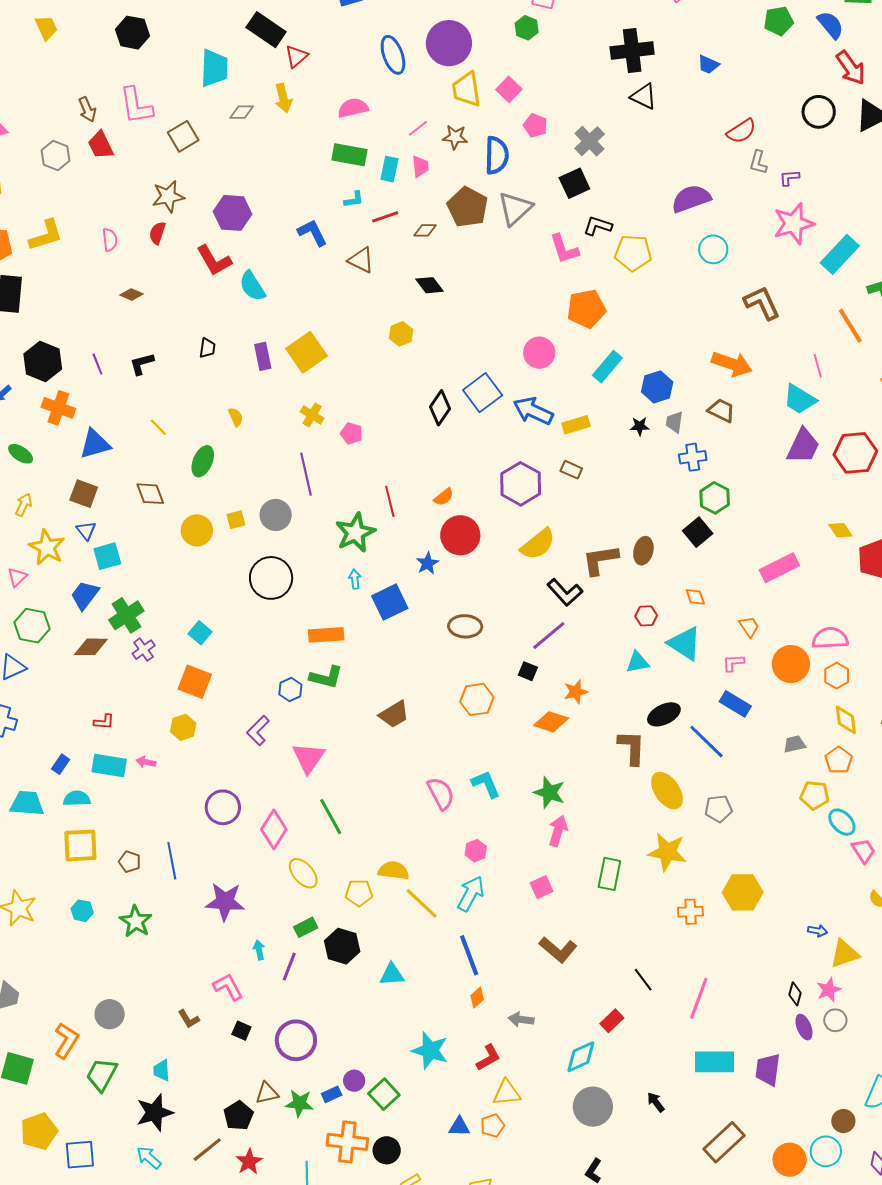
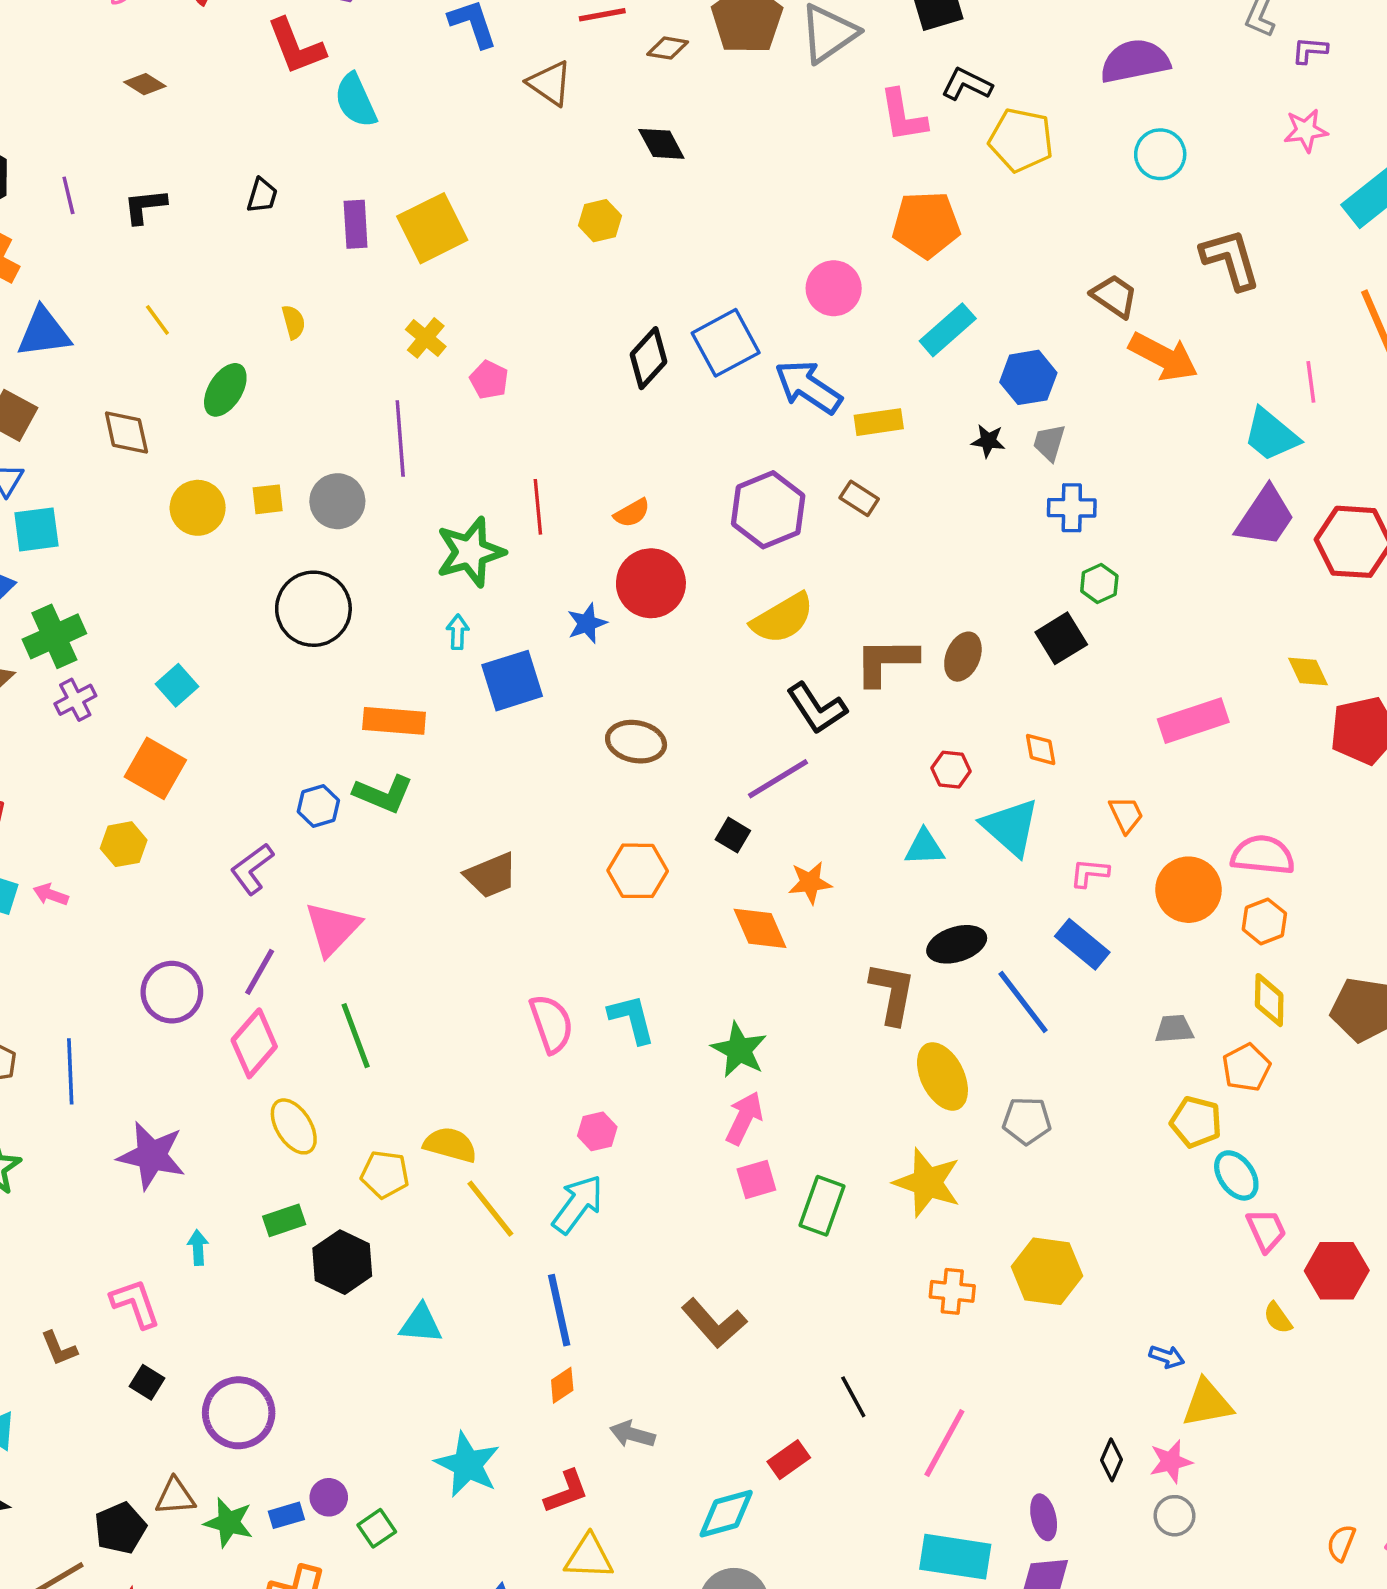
pink star: (794, 224) -> (1306, 130), size x0.6
brown trapezoid: (721, 410) -> (1114, 296), moved
green hexagon: (715, 498) -> (1099, 584), size x0.7
orange diamond: (551, 722) -> (760, 928), turned 40
pink square: (542, 887) -> (756, 1179), moved
purple line: (289, 967) -> (260, 972), moved
purple ellipse: (804, 1027) -> (1044, 1517), moved
green square: (384, 1094) -> (377, 1528), size x0.7

